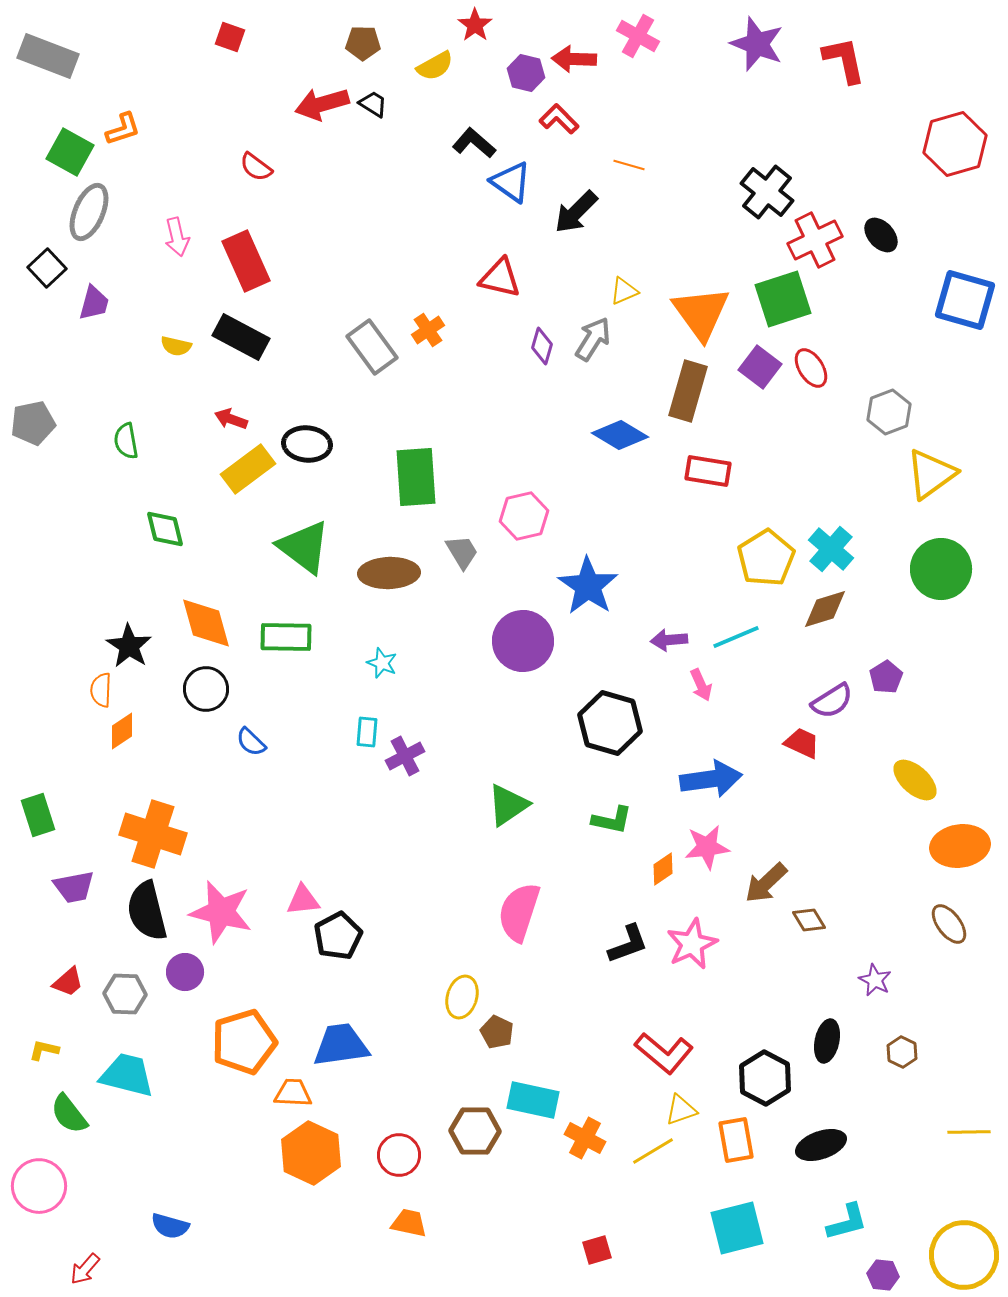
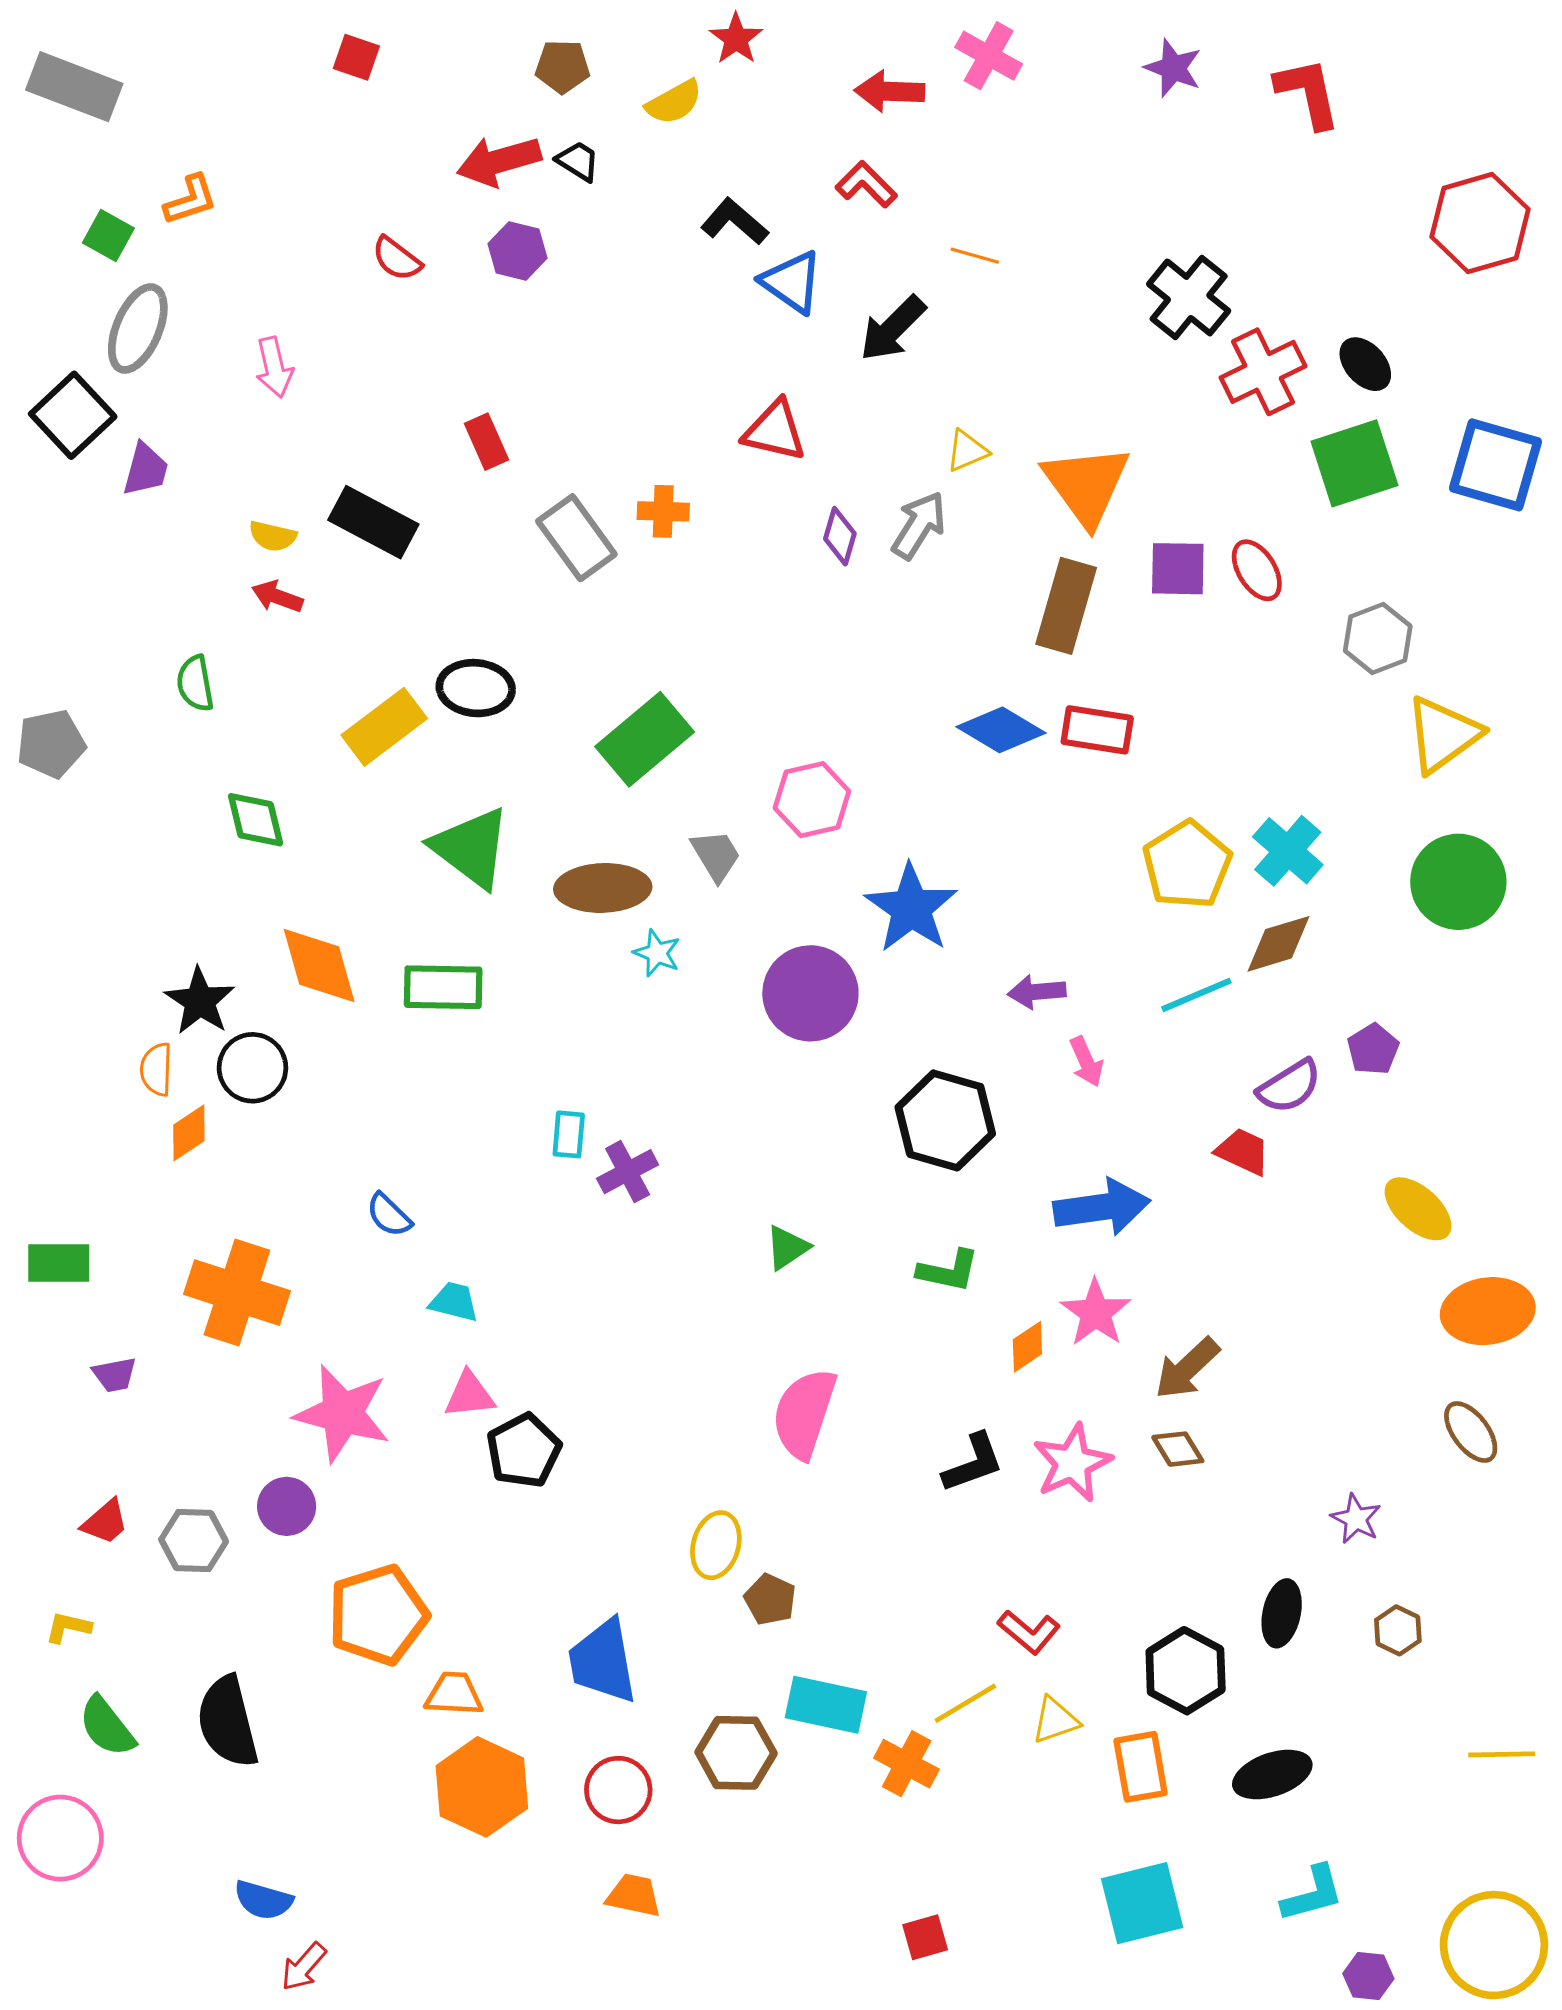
purple star: (757, 44) -> (1173, 68), size x0.7
purple hexagon: (526, 73) -> (518, 251), moved
green square: (70, 152) -> (108, 235), size x0.7
red rectangle: (246, 261) -> (487, 442), moved, size x0.6
black square: (47, 268) -> (73, 415), size x1.4
green square: (783, 299) -> (1354, 463), moved
orange cross: (428, 330) -> (663, 511), turned 36
purple square: (760, 367) -> (1178, 569), turned -36
red arrow: (231, 419) -> (277, 597), moved
gray pentagon: (33, 423) -> (51, 744), moved
blue diamond: (620, 435) -> (1001, 730), moved
green rectangle: (416, 477) -> (645, 739), turned 54
cyan line: (736, 637) -> (1196, 995), moved
cyan star: (382, 663) -> (657, 953), moved
black circle: (206, 689) -> (252, 1068), moved
blue semicircle: (251, 742) -> (389, 1215), moved
green triangle: (508, 805) -> (787, 1248), size x0.7
green rectangle: (38, 815) -> (59, 1263), turned -72
pink star: (707, 847) -> (1096, 1313), turned -30
purple trapezoid: (74, 887) -> (115, 1375), size x0.7
black semicircle: (147, 911) -> (228, 1722), moved
brown diamond: (809, 920) -> (1178, 1449), moved
blue trapezoid: (341, 1045) -> (603, 1661), moved, turned -92
red L-shape: (664, 1053) -> (1029, 1632), size x0.7
cyan trapezoid: (127, 1075) -> (454, 1302), moved, size x0.6
yellow line: (653, 1151) -> (965, 1703), moved
red arrow: (85, 1269) -> (304, 1967), moved

